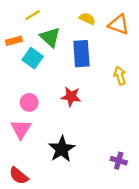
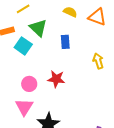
blue rectangle: (81, 54) -> (65, 42), size x0.6
pink circle: (29, 102) -> (29, 84), moved
pink triangle: (21, 129) -> (24, 107), moved

